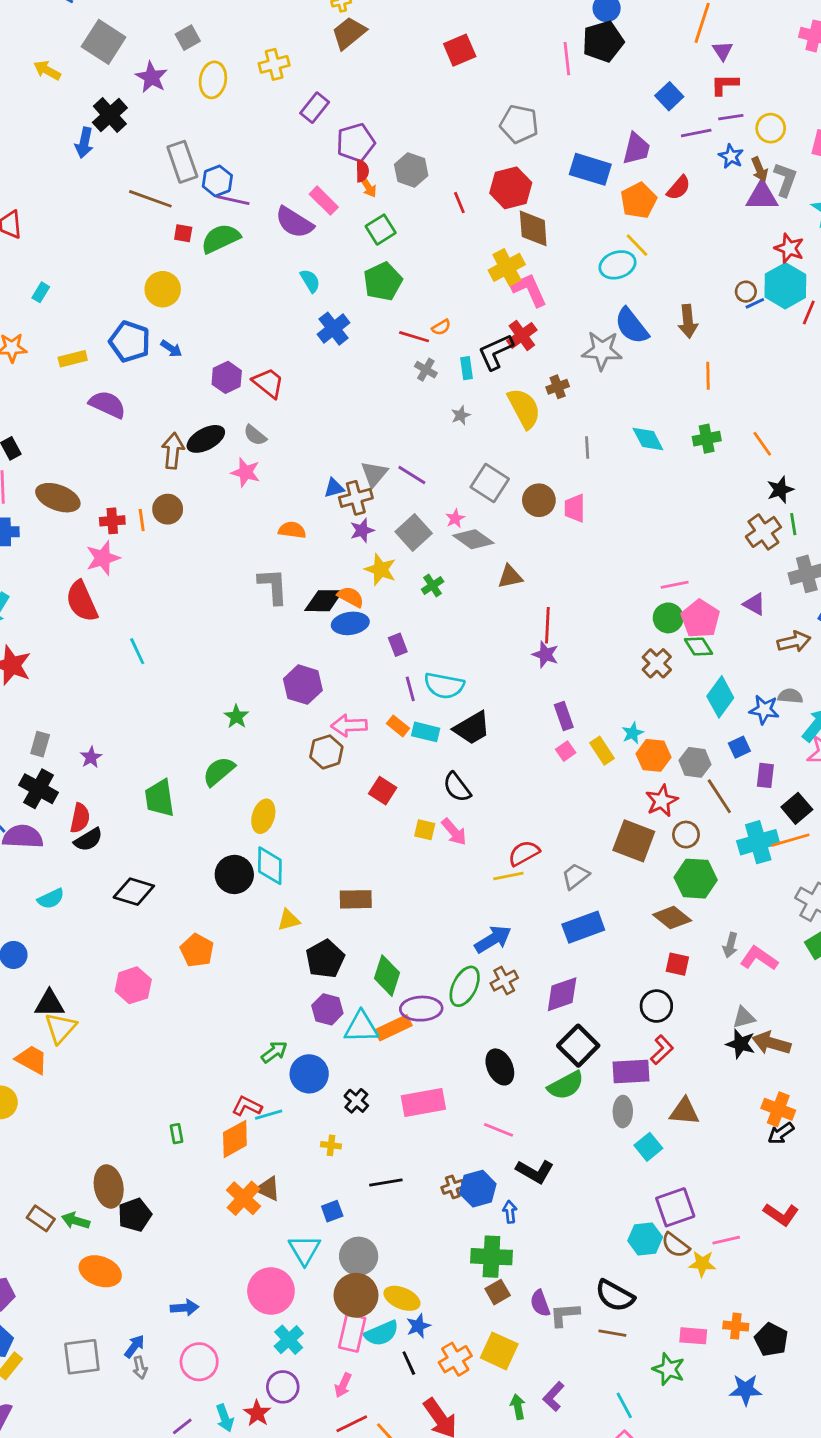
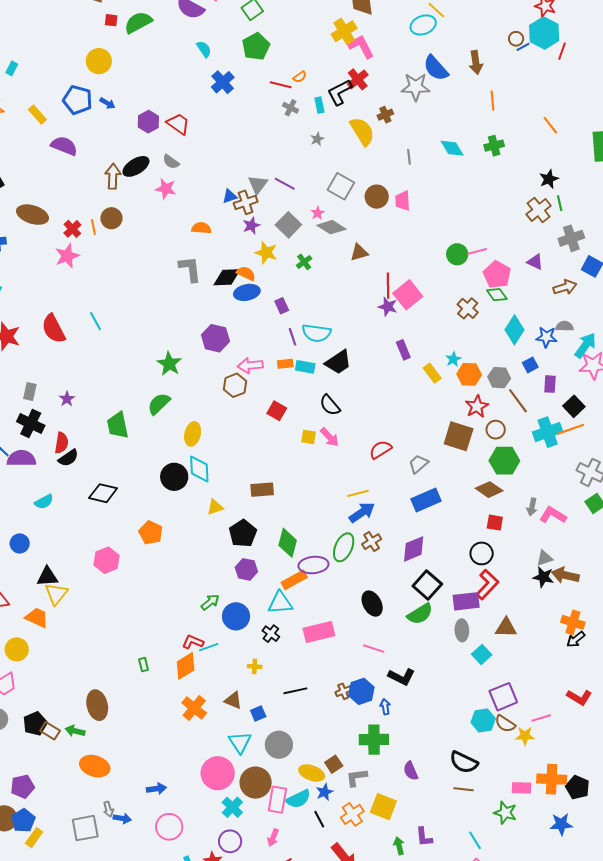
yellow rectangle: (73, 359) -> (37, 115), turned 66
orange line: (762, 444) -> (550, 125), moved
red cross: (112, 521) -> (72, 229), turned -36
red semicircle: (82, 601) -> (54, 329), moved
green circle: (668, 618) -> (457, 254), moved
green star: (236, 717) -> (169, 364), size x1.4
orange rectangle: (398, 726) -> (285, 364), turned -42
pink square: (566, 751) -> (408, 295), moved, size x2.0
yellow line: (508, 876) -> (358, 493), moved
cyan triangle: (361, 1027) -> (280, 603), moved
red L-shape: (662, 1050) -> (487, 585), size x1.4
brown triangle: (268, 1189) -> (233, 700), moved
black pentagon: (135, 1215) -> (35, 724), moved
brown square: (498, 1292) -> (334, 764), moved
brown circle: (356, 1295) -> (256, 783), moved
gray L-shape: (565, 1315) -> (357, 777), moved
orange cross: (736, 1326) -> (552, 779), size x1.6
blue arrow: (134, 1346) -> (122, 818), turned 66
gray arrow: (140, 1368) -> (108, 809), moved
purple L-shape: (554, 1396) -> (424, 837), turned -45

